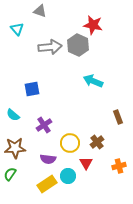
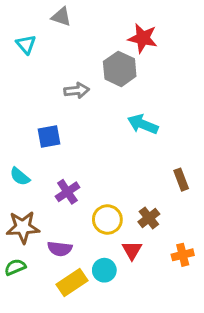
gray arrow: (50, 47) -> (77, 90), moved, size x0.7
purple semicircle: (48, 159) -> (60, 249), moved
green semicircle: (10, 174) -> (15, 267), turned 32

